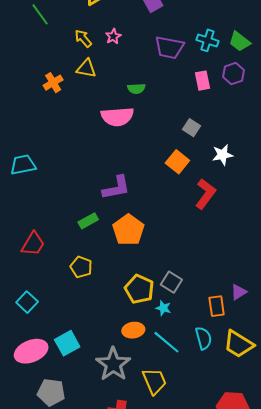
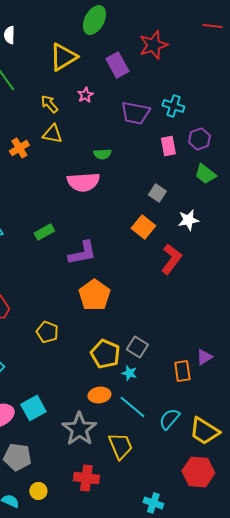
pink star: (113, 36) -> (85, 95), moved
green trapezoid: (240, 41) -> (205, 174), moved
green rectangle: (88, 221) -> (44, 232), moved
cyan semicircle: (203, 338) -> (169, 419), moved, turned -125
yellow trapezoid: (239, 344) -> (204, 431), moved

